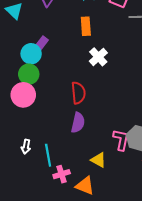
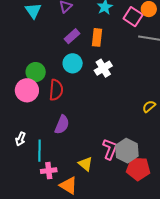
purple rectangle: (41, 44) -> (72, 36), moved
cyan circle: (31, 54) -> (73, 63), moved
red semicircle: (78, 93) -> (56, 90), moved
purple semicircle: (78, 123) -> (62, 125), moved

